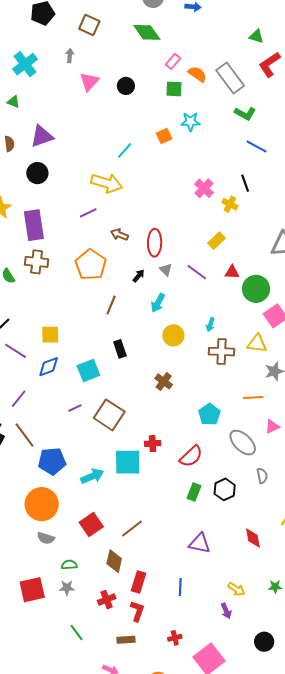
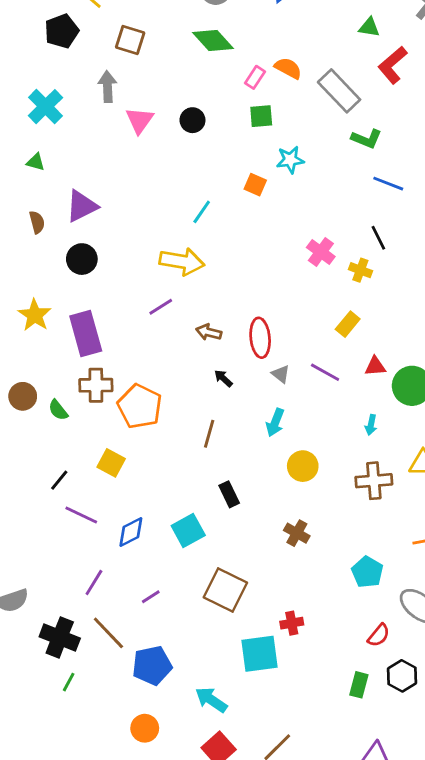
gray arrow: (70, 56) -> (107, 87), size x1.5
orange semicircle: (197, 74) -> (288, 68), moved
orange square: (164, 136) -> (255, 185), turned -35
orange pentagon: (91, 265) -> (140, 406), moved
black arrow: (139, 276) -> (223, 378), moved, turned -80
cyan arrow: (210, 325) -> (371, 425), moved
yellow square: (50, 335) -> (111, 463), moved, turned 36
purple line: (75, 408) -> (151, 597), moved
red semicircle: (191, 456) -> (379, 635), moved, size x0.7
cyan arrow: (92, 476) -> (211, 700), moved, turned -115
orange circle: (42, 504) -> (145, 728), size x0.6

